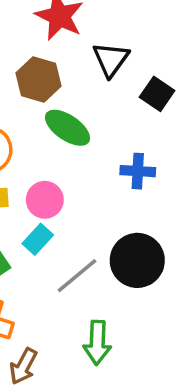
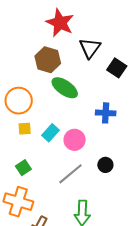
pink circle: (45, 200) -> (75, 140), moved
cyan rectangle: (38, 239) -> (51, 133), moved
black circle: (137, 260) -> (105, 165), size x0.5

